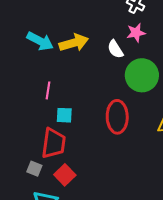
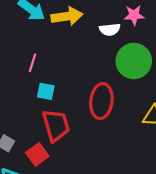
white semicircle: (115, 49) -> (110, 29), turned -72
red trapezoid: (54, 143) -> (56, 125), moved, turned -32

